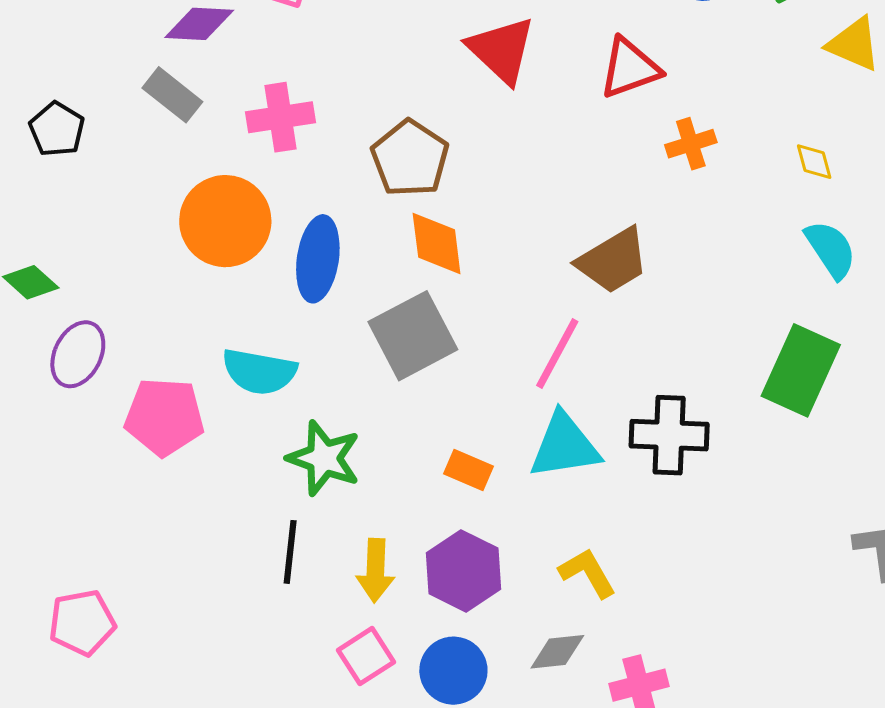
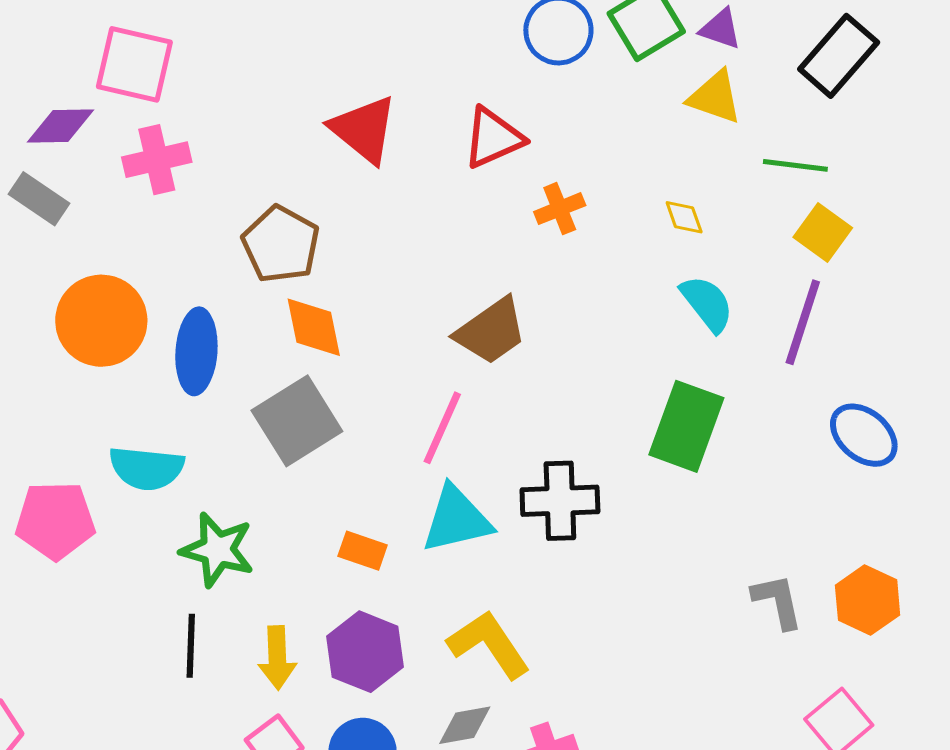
pink cross: (281, 117) -> (157, 160), moved
yellow L-shape: (587, 573) -> (489, 644), size x1.4

